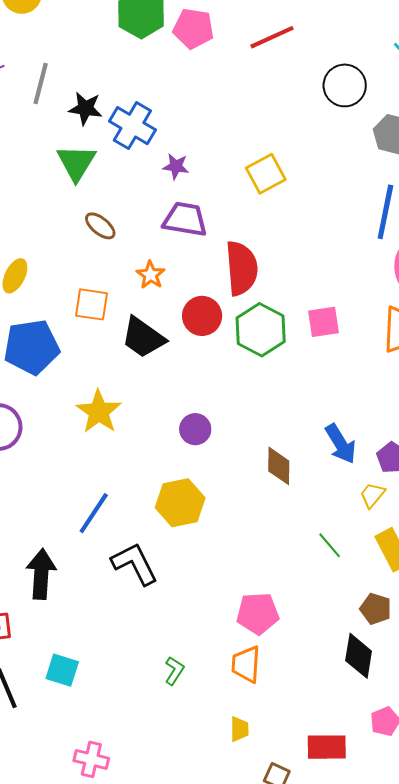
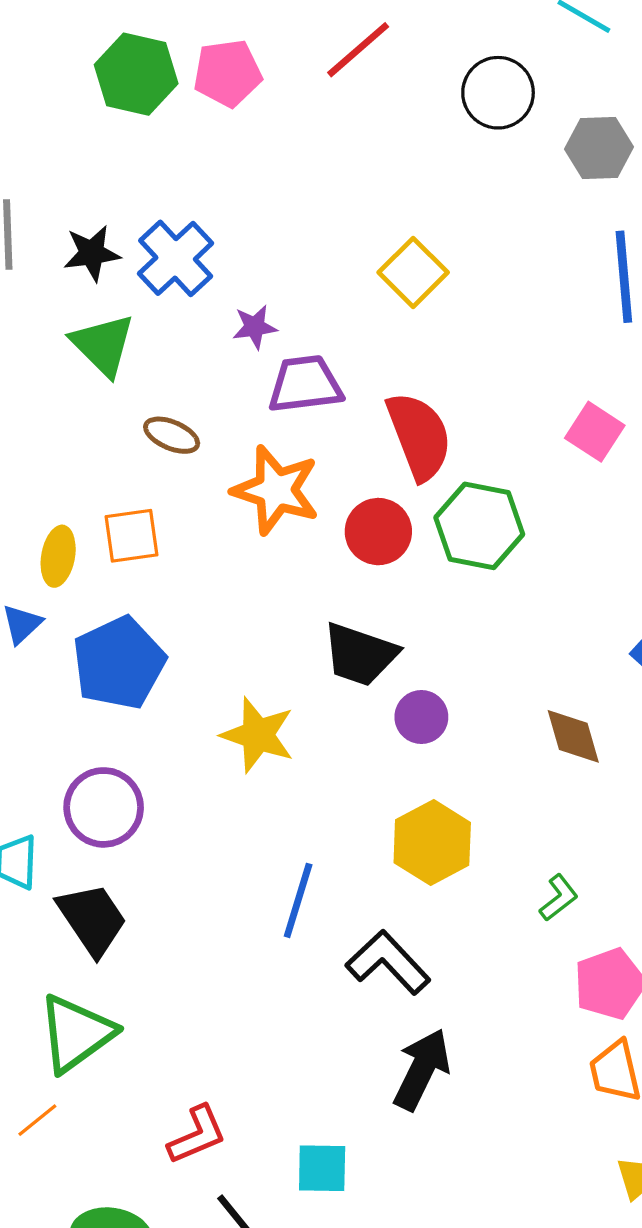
blue cross: (132, 126) -> (176, 258), turned 33
purple star: (176, 166) -> (255, 327), moved
orange star: (151, 275) -> (276, 490), size x1.8
orange square: (92, 304) -> (132, 536), moved
pink square: (323, 322) -> (595, 432), moved, turned -32
black trapezoid: (143, 337) -> (360, 654), moved
black arrow: (41, 574) -> (422, 1069), moved, turned 39
green L-shape: (174, 671) -> (559, 898), moved, turned 36

